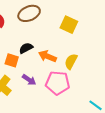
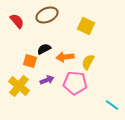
orange arrow: (47, 56) -> (65, 57), turned -30
purple arrow: (29, 80) -> (47, 80), turned -56

